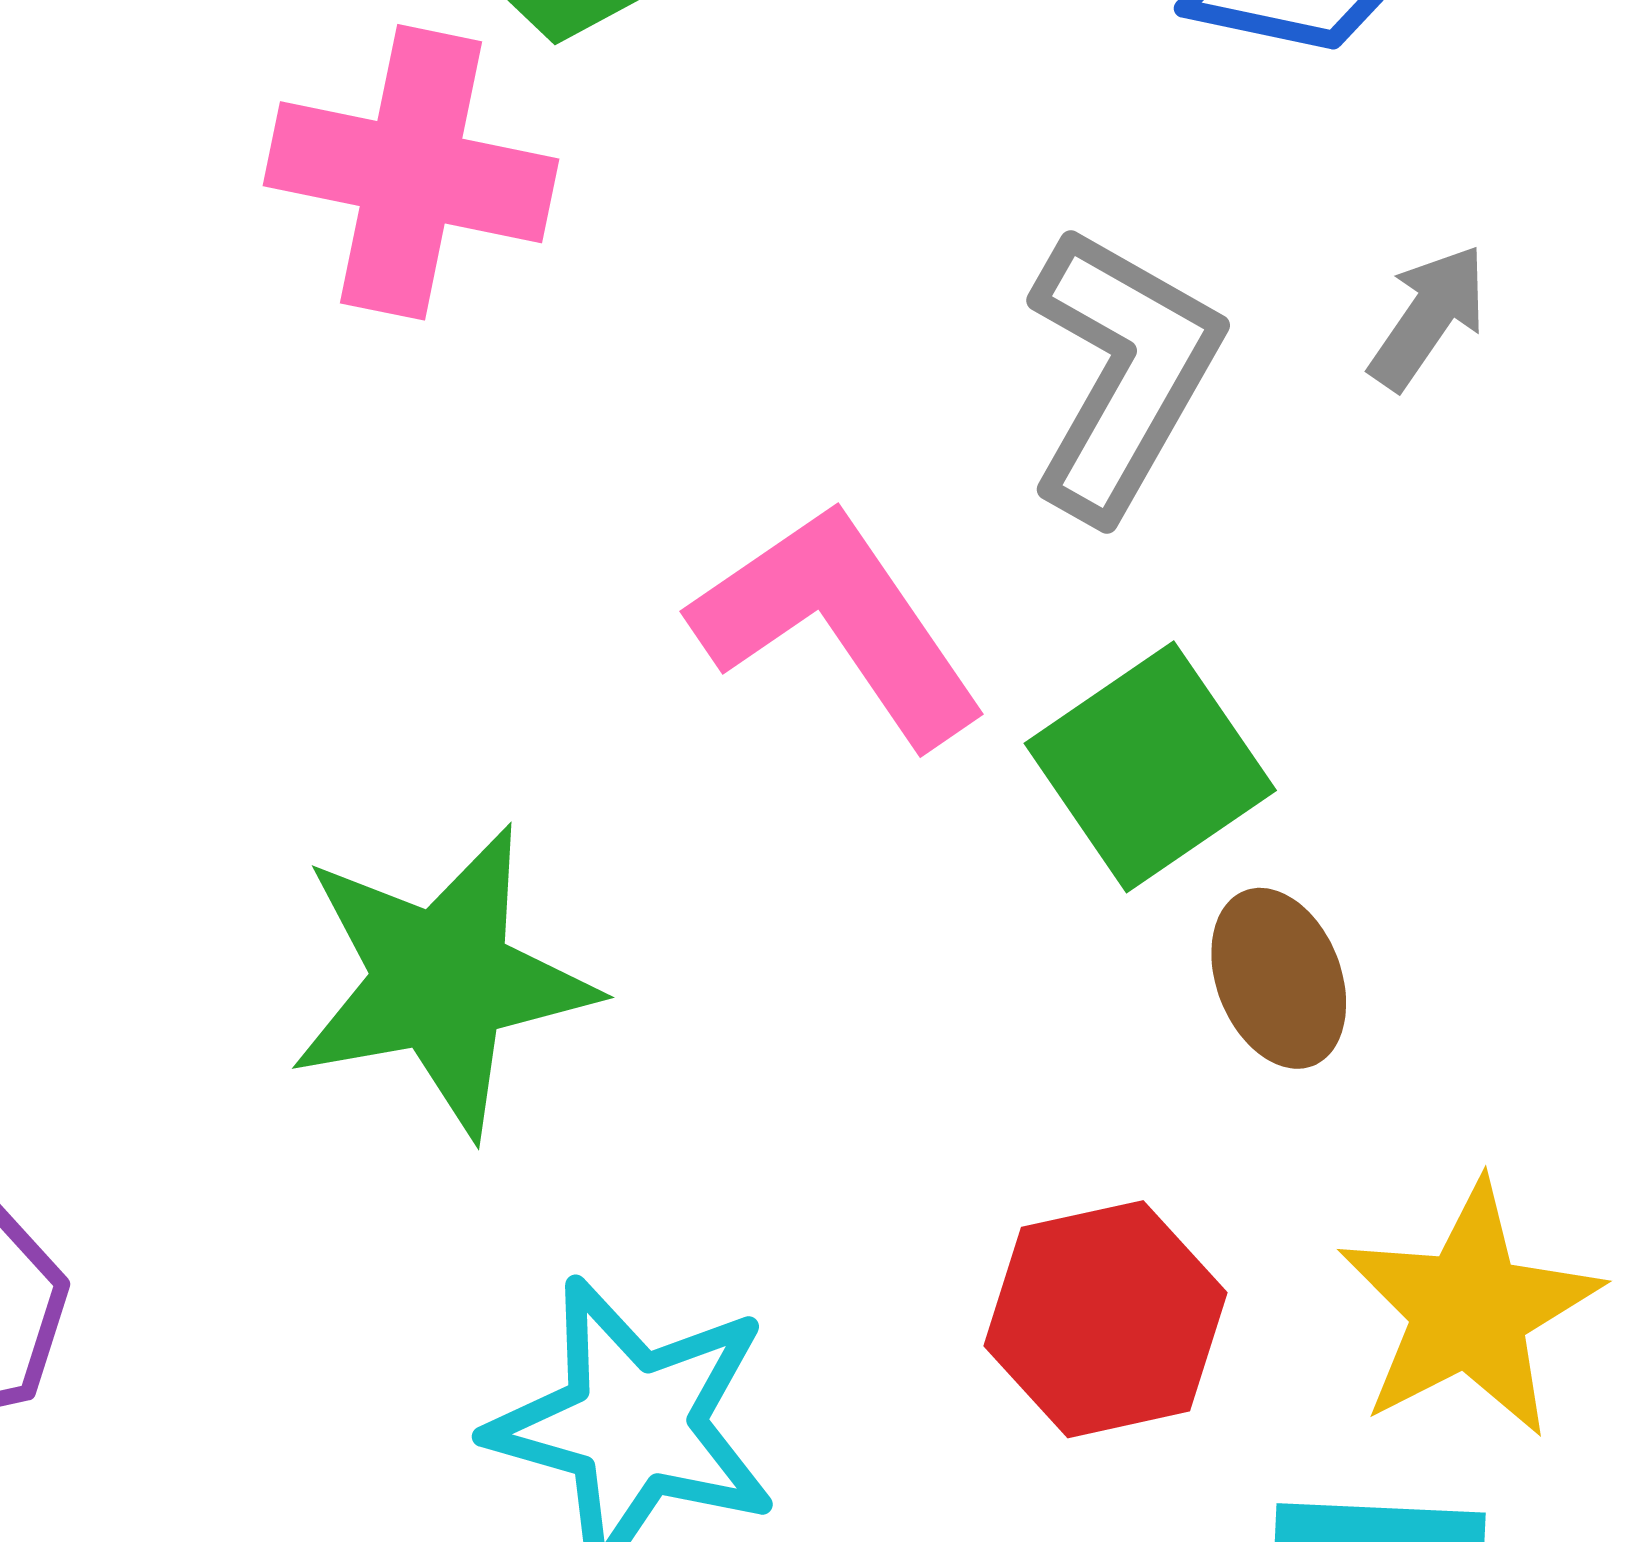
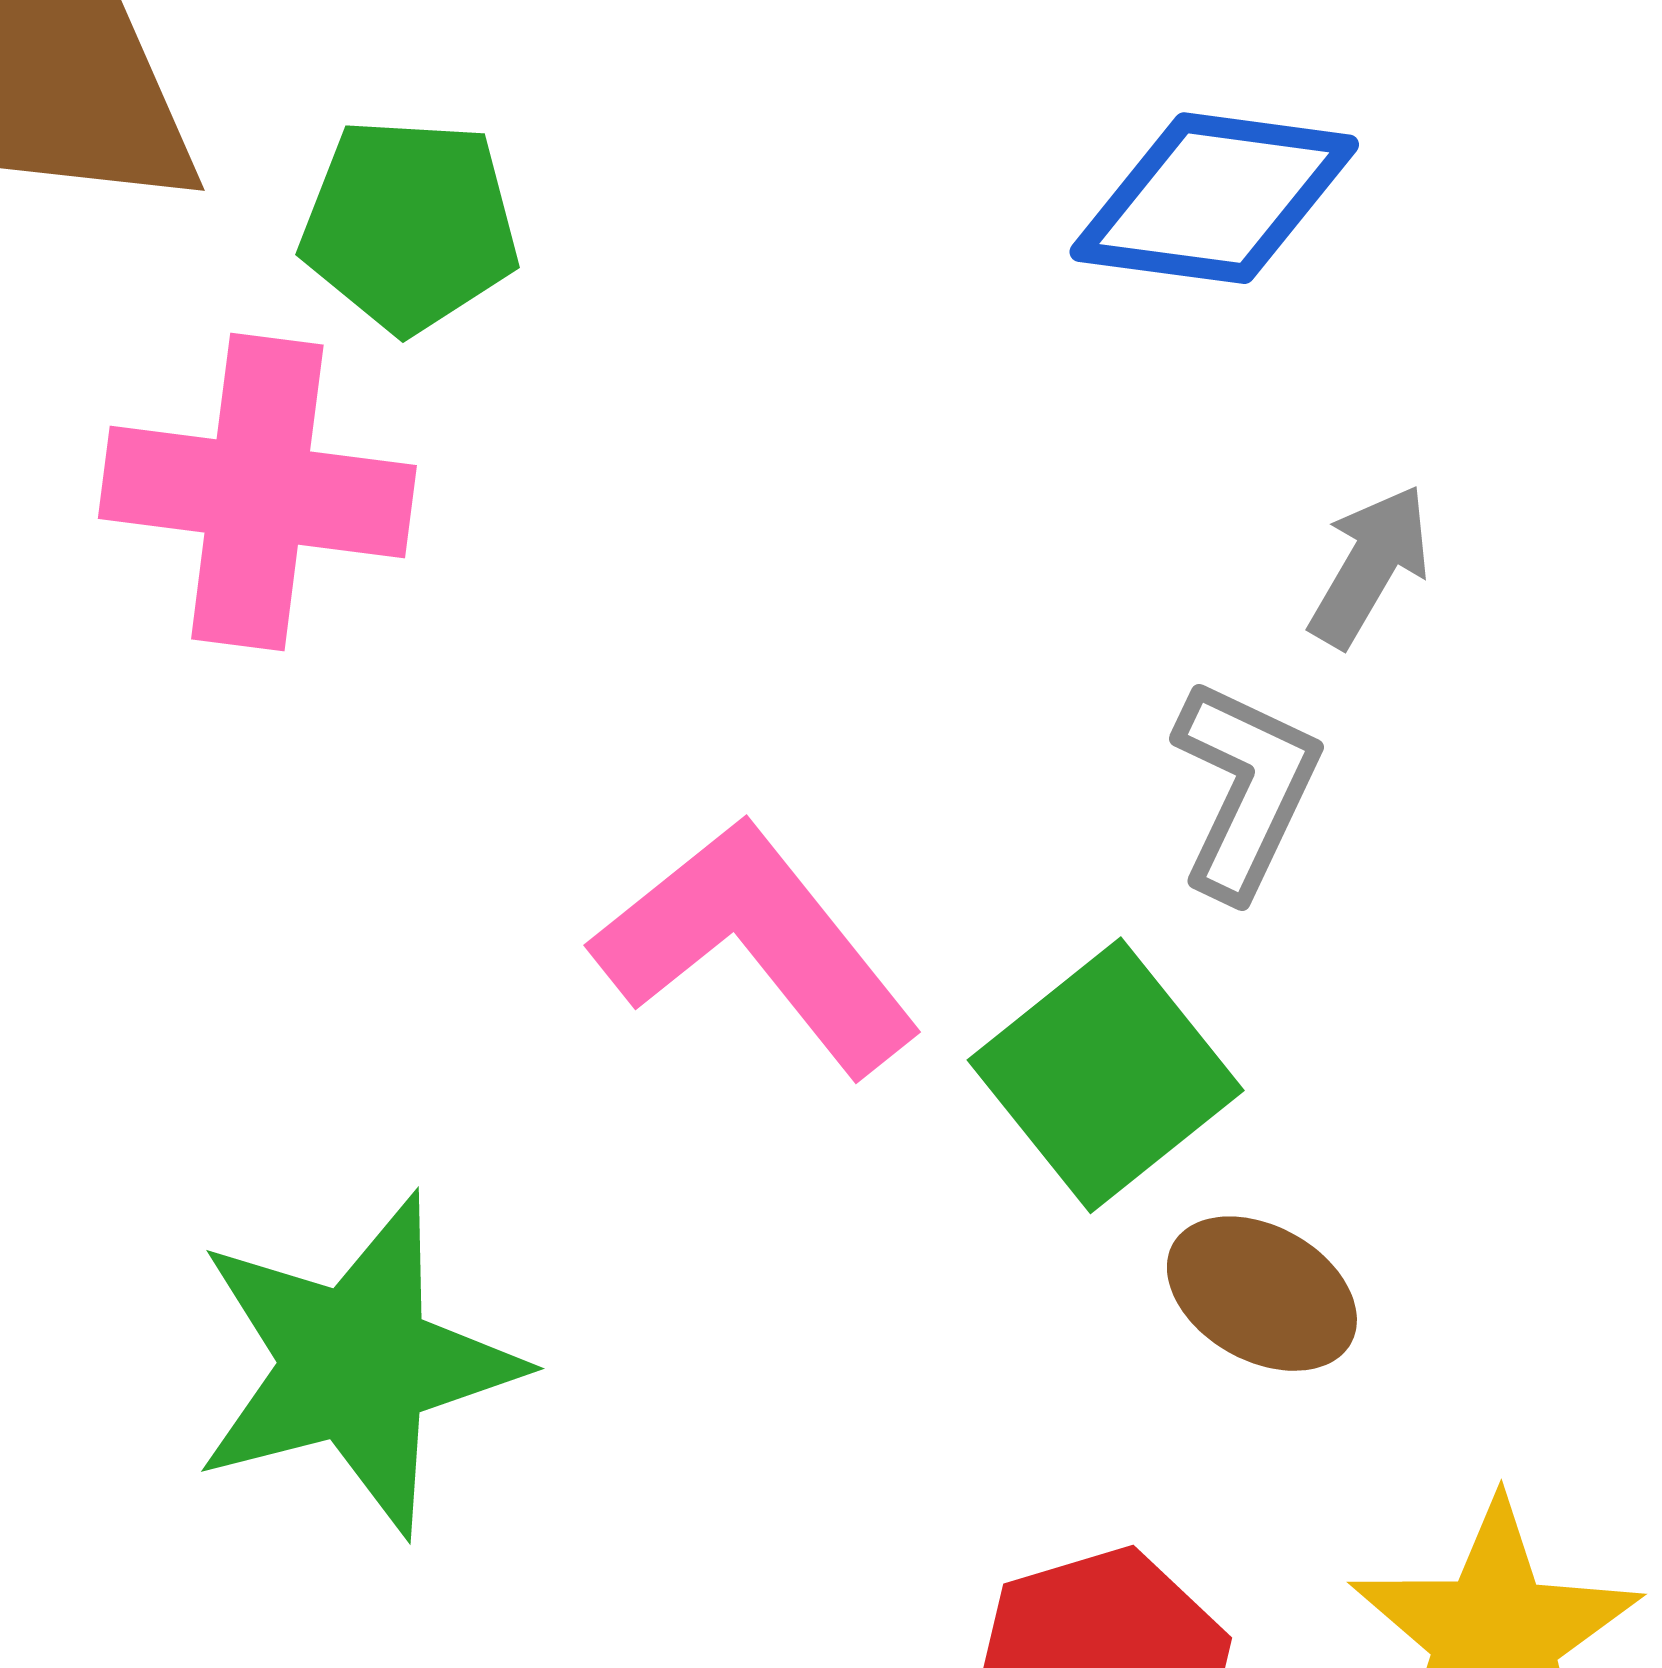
gray L-shape: (1123, 373) -> (1246, 789), moved, size x0.7
brown ellipse: (1279, 978) -> (1262, 1294), turned -35

